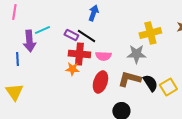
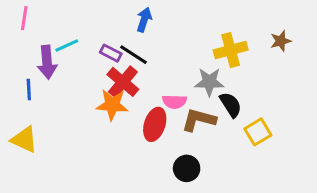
red cross: (79, 54) -> (123, 82), turned 35
pink semicircle: (103, 56) -> (174, 102), moved
orange star: (72, 69) -> (112, 105), size x1.5
black semicircle: (150, 83) -> (231, 105), moved
yellow triangle: (14, 92) -> (24, 140), turned -30

